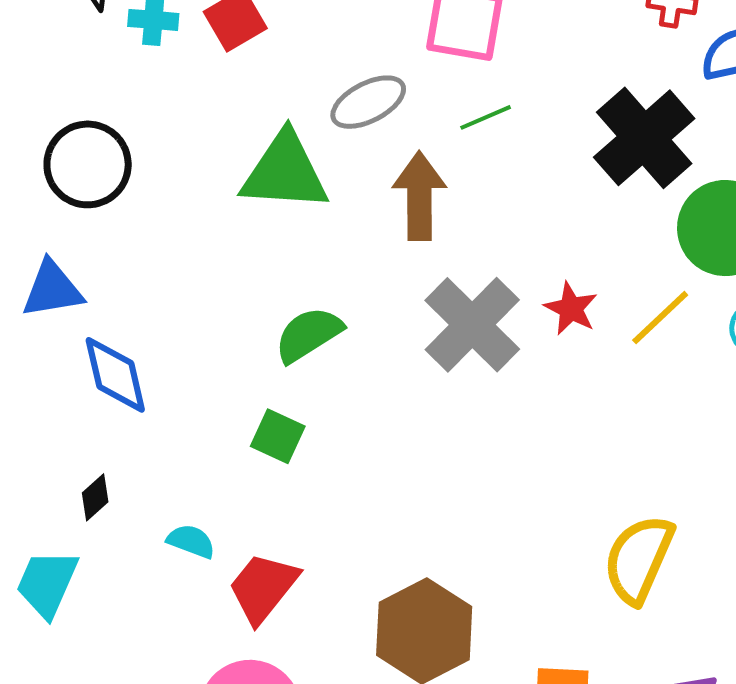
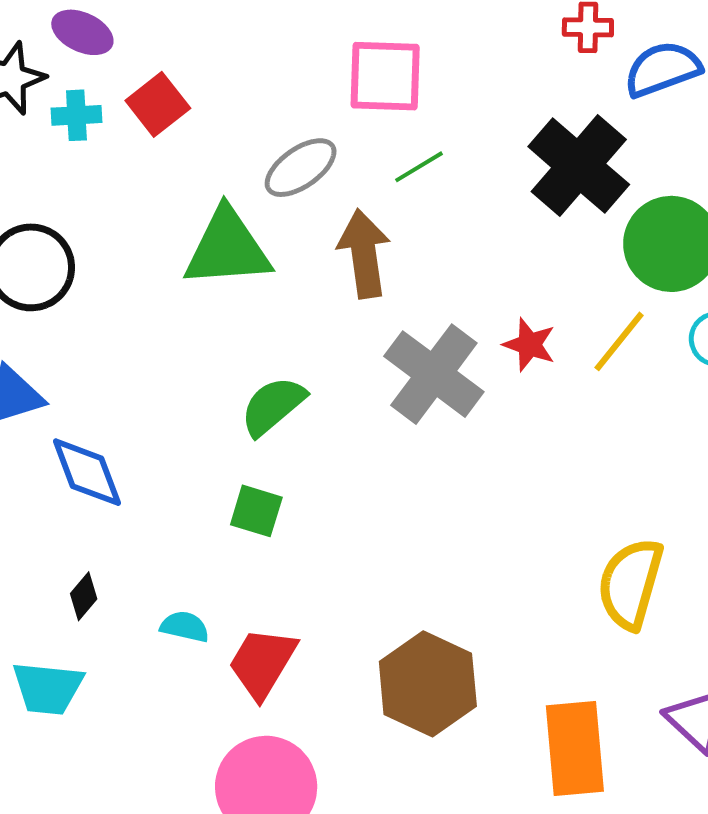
cyan trapezoid: (47, 583) -> (48, 688), turned -100

